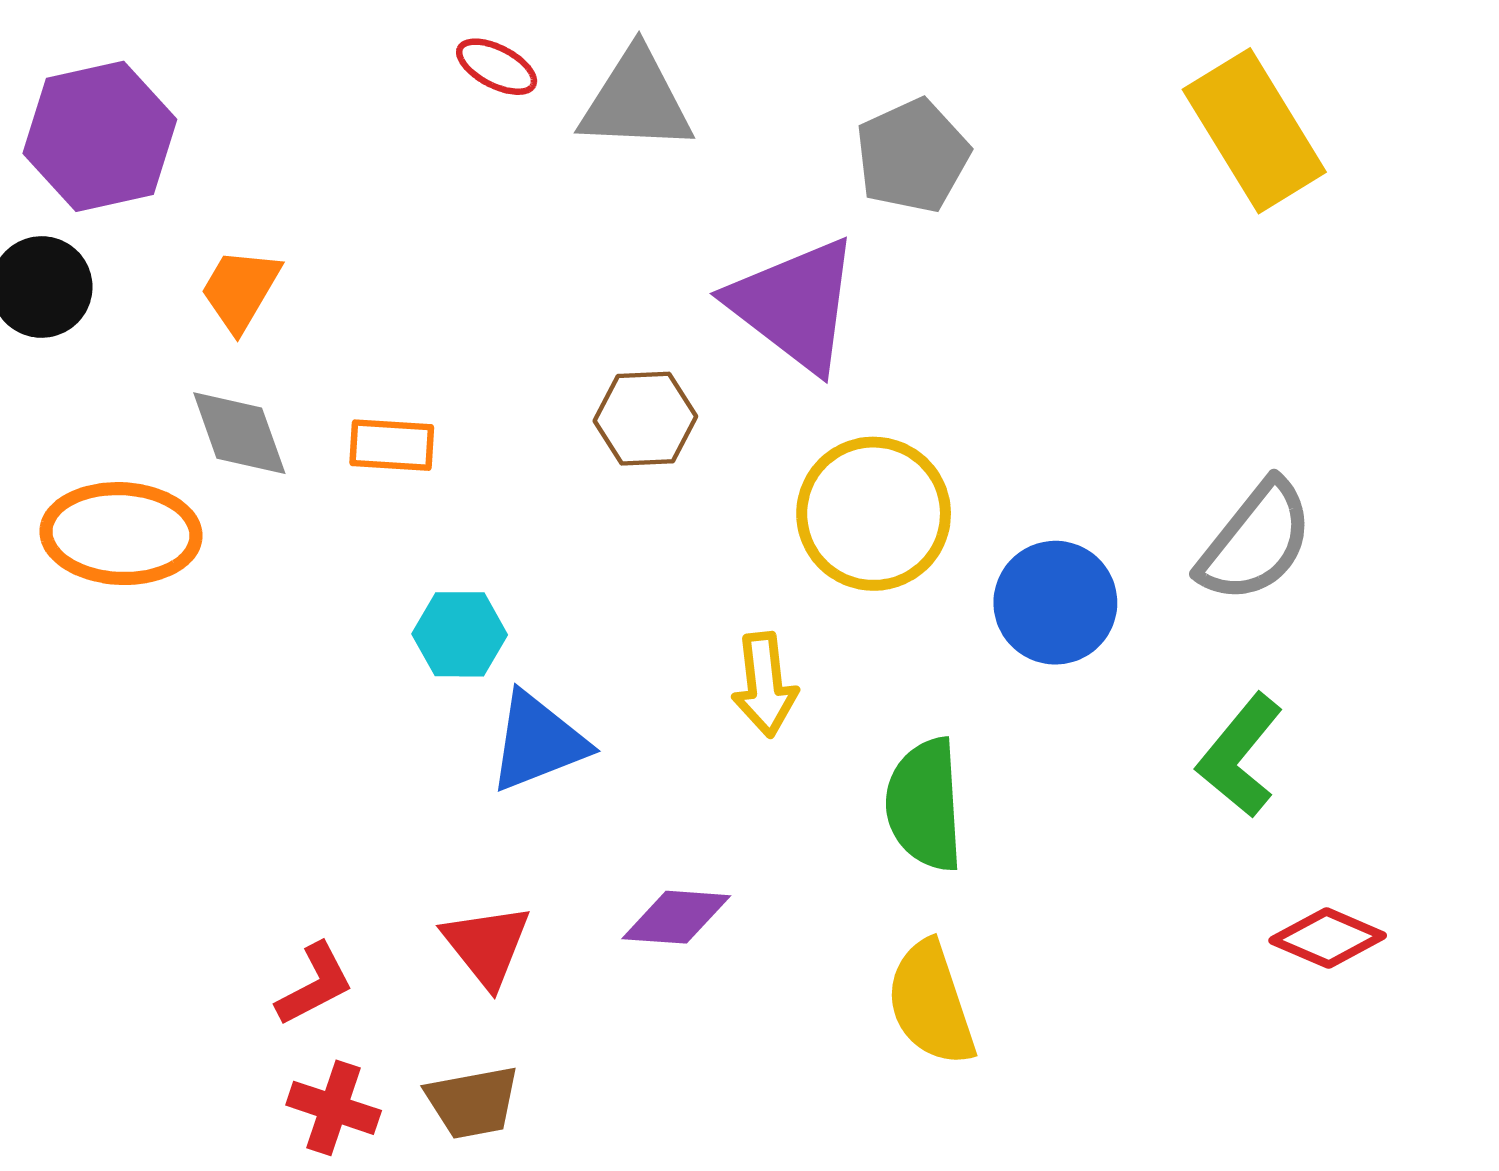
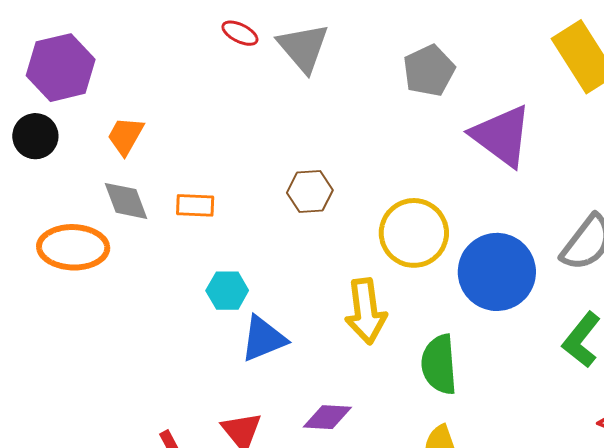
gray triangle: (636, 101) -> (303, 48), turned 48
purple triangle: (794, 305) -> (502, 136), moved
blue circle: (1055, 603) -> (497, 272), size x1.4
yellow arrow: (765, 685) -> (366, 311), size x1.4

